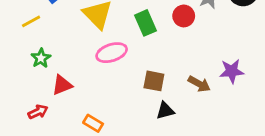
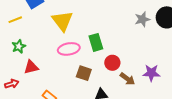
red circle: (184, 16) -> (112, 63), moved
green rectangle: (146, 23) -> (96, 42), moved
brown square: (154, 81) -> (84, 73), moved

